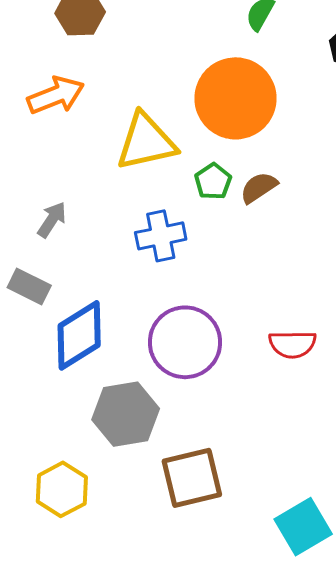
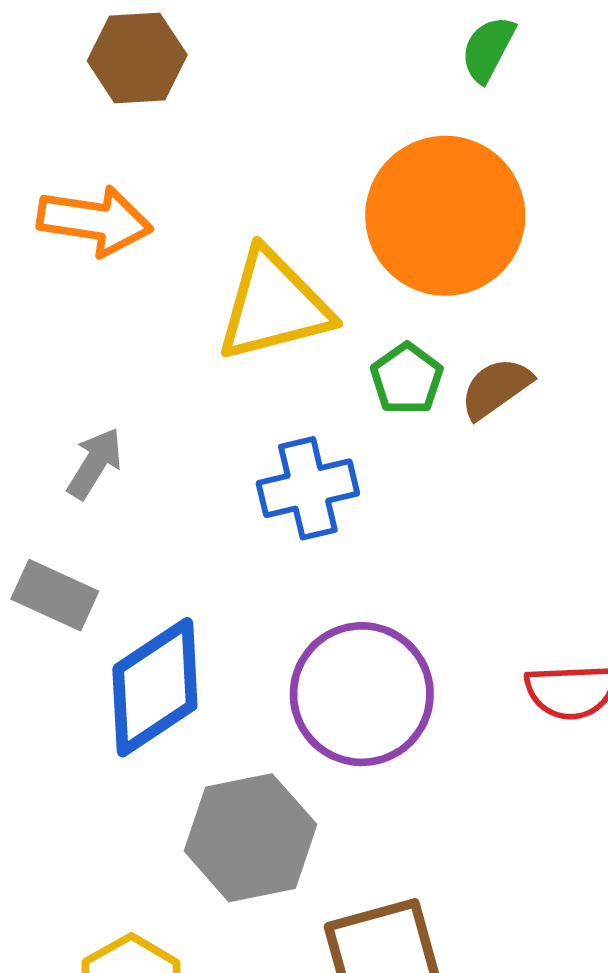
orange arrow: (56, 95) -> (95, 221), turned 32

